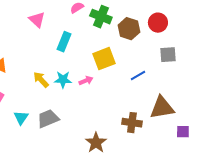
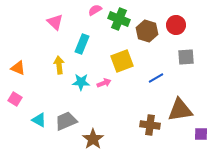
yellow arrow: (41, 80) -> (59, 65), moved, turned 36
cyan triangle: (21, 118) -> (39, 120), turned -35
brown star: (96, 143) -> (93, 139), moved

